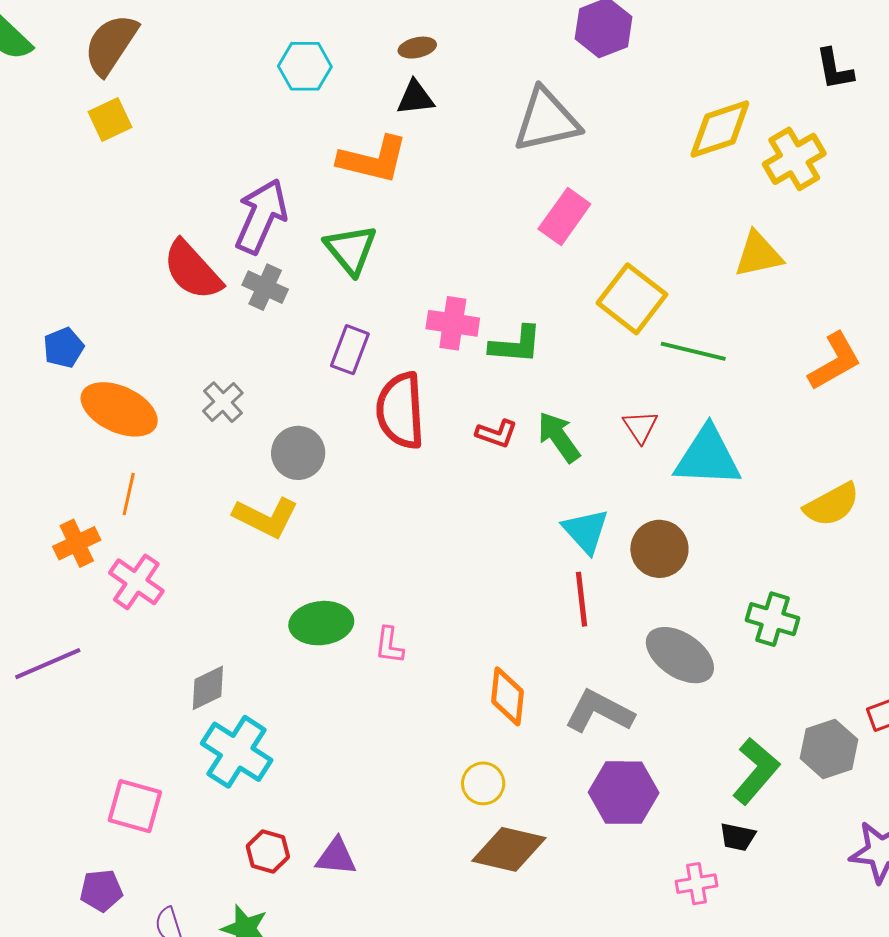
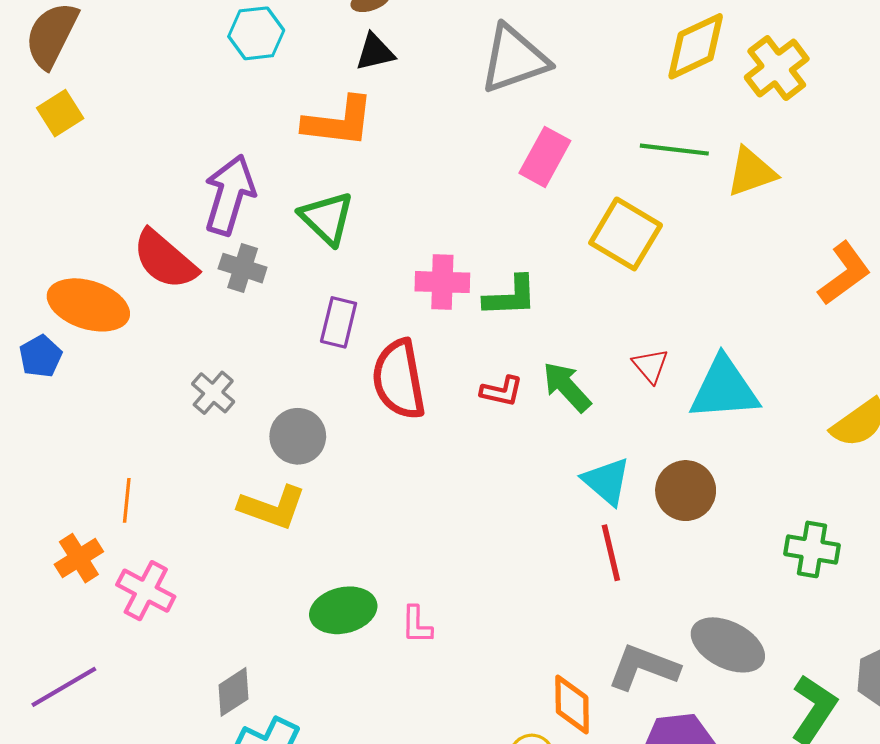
green line: (693, 351) -> (674, 150), moved
orange ellipse: (119, 409) -> (88, 305), moved
gray ellipse: (680, 655) -> (728, 645), moved
orange diamond: (508, 696) -> (572, 704), moved

